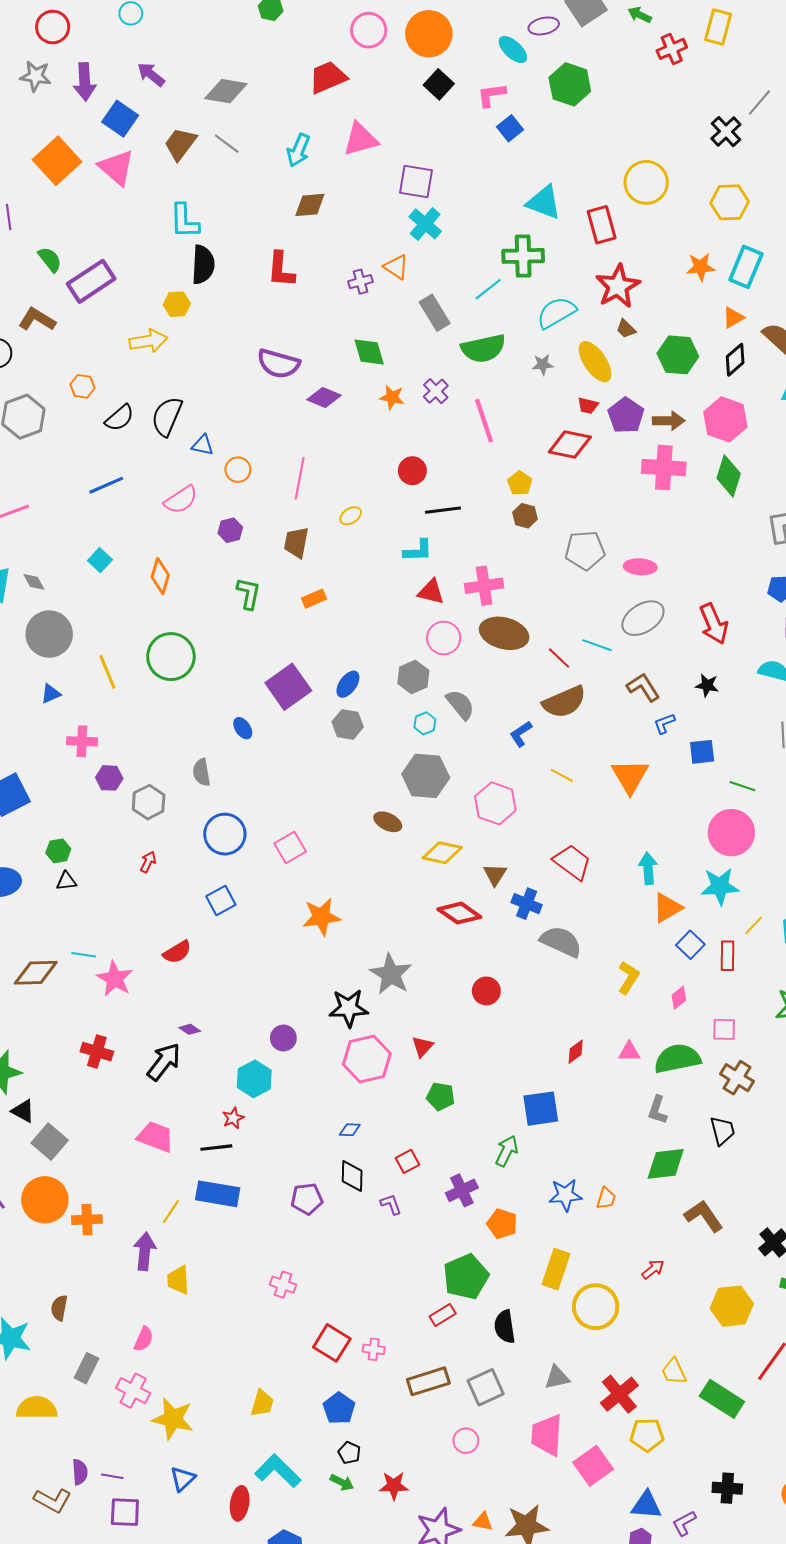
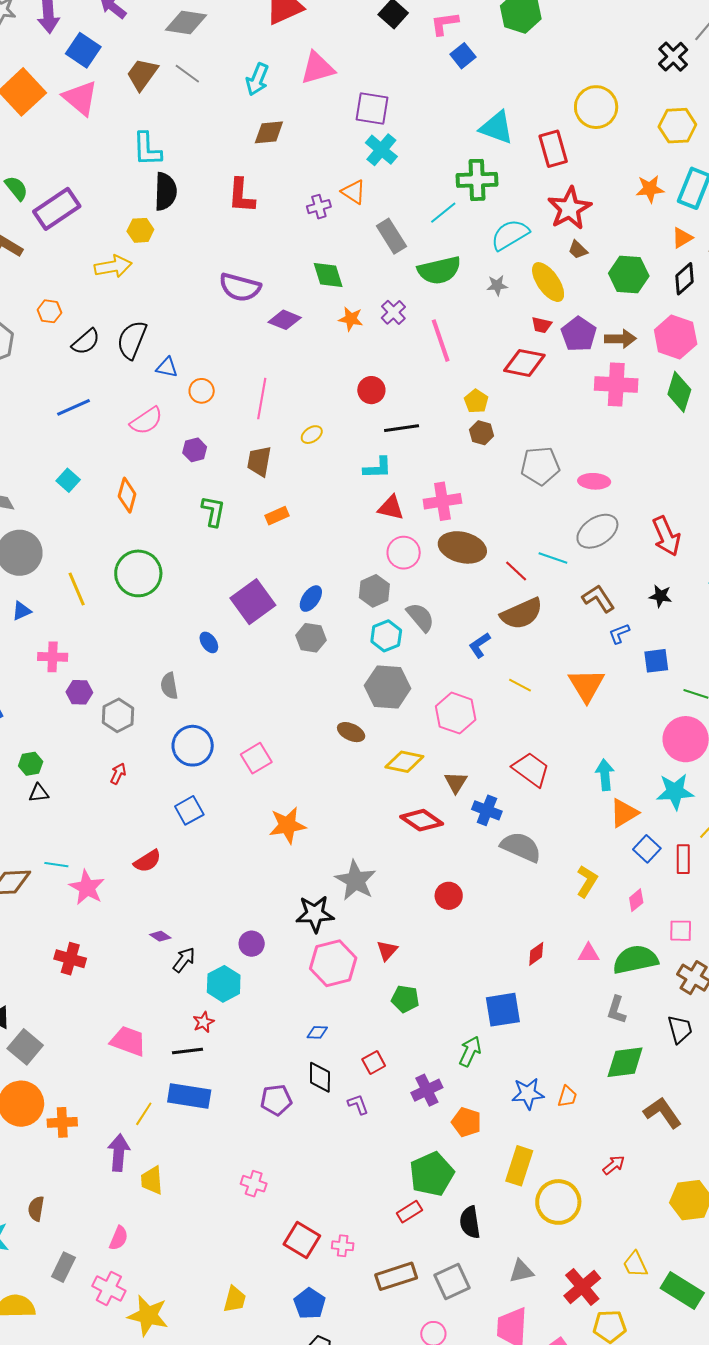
cyan hexagon: (425, 723) -> (386, 636), size x1.4
black arrow: (164, 1062) -> (184, 960), moved, size x0.7

